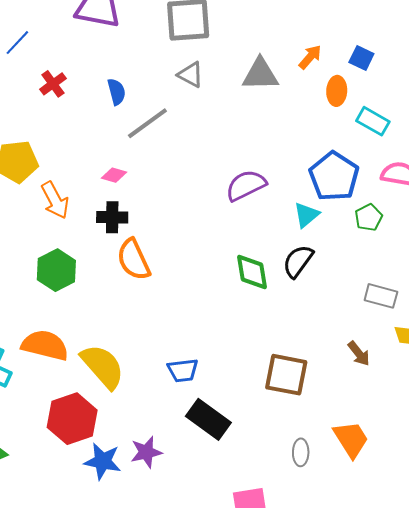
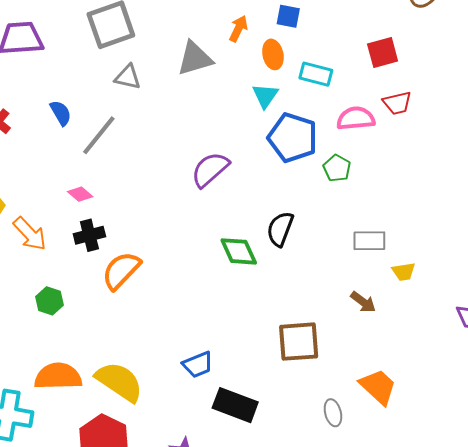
pink diamond: (114, 175) -> (80, 194), turned 40
cyan triangle: (306, 215) -> (265, 96), moved
orange semicircle: (134, 260) -> (121, 270), turned 84
green hexagon: (56, 270) -> (49, 301), size x0.7

